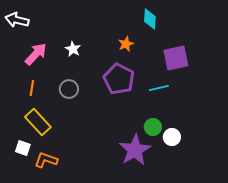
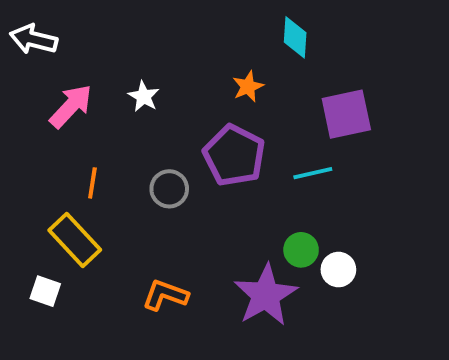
orange line: (32, 88) -> (92, 183), moved
gray circle: (69, 89) -> (169, 189), moved
orange L-shape: (46, 160) -> (165, 295), moved

